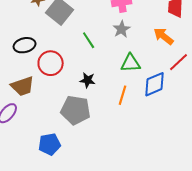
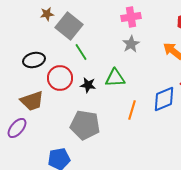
green line: (89, 40) -> (81, 52), moved
green triangle: (131, 63) -> (115, 78), moved
black star: (88, 80) -> (88, 85), moved

